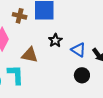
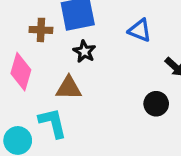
black star: (55, 40) -> (84, 51), moved
blue triangle: (78, 50) -> (140, 30), moved

